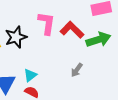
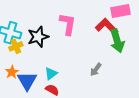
red L-shape: (72, 30) -> (107, 27), moved
green arrow: (98, 40) -> (117, 41), turned 90

